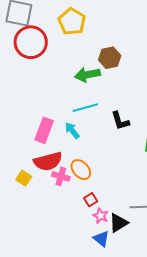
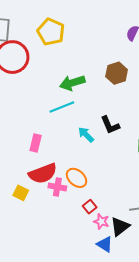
brown hexagon: (110, 58) -> (117, 73), moved
cyan line: (85, 108) -> (62, 107), moved
pink rectangle: (44, 130) -> (36, 143), size x0.7
cyan arrow: (72, 131) -> (86, 135), moved

